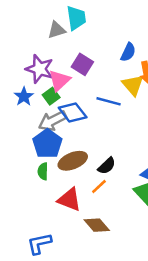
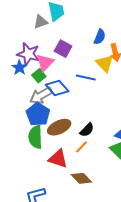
blue star: (24, 97) -> (19, 68), moved
green semicircle: (43, 171) -> (35, 137), size x1.6

